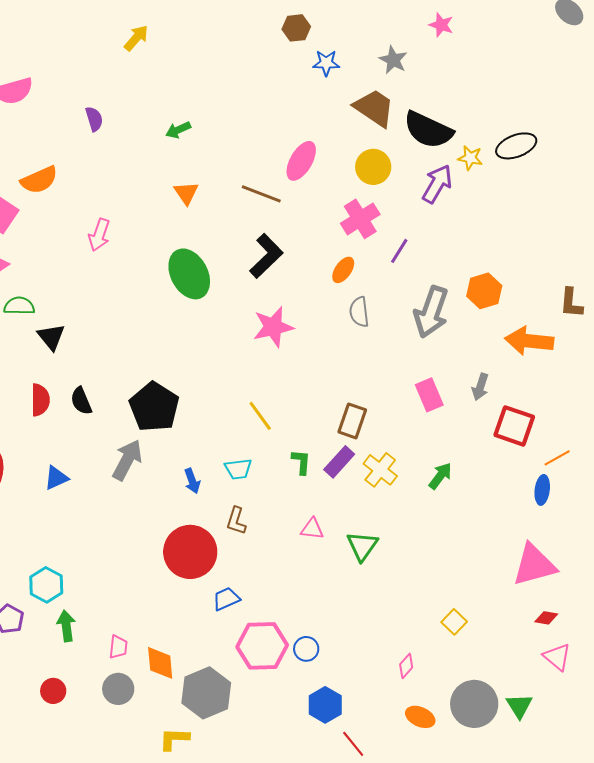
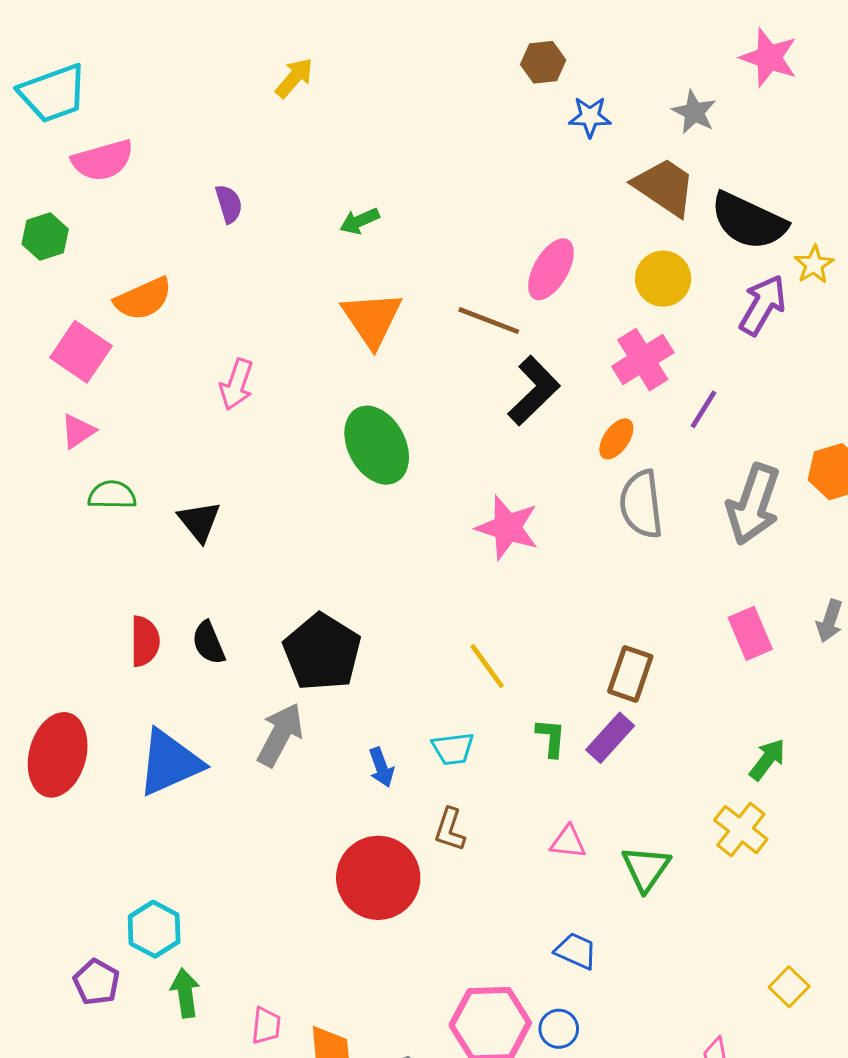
pink star: (441, 25) -> (769, 58), size x1.5
yellow star: (470, 158) -> (814, 265), turned 30
orange triangle: (186, 193) -> (372, 319), size x1.6
black L-shape: (266, 256) -> (534, 391), moved
gray semicircle: (359, 312) -> (641, 504), size x1.4
pink star: (273, 327) -> (507, 528), turned 30
black triangle: (51, 337) -> (199, 521), moved
yellow cross: (380, 470) -> (741, 830), moved
blue triangle: (56, 478) -> (170, 763), size x1.8
blue trapezoid: (226, 599) -> (576, 951), moved, turned 48

